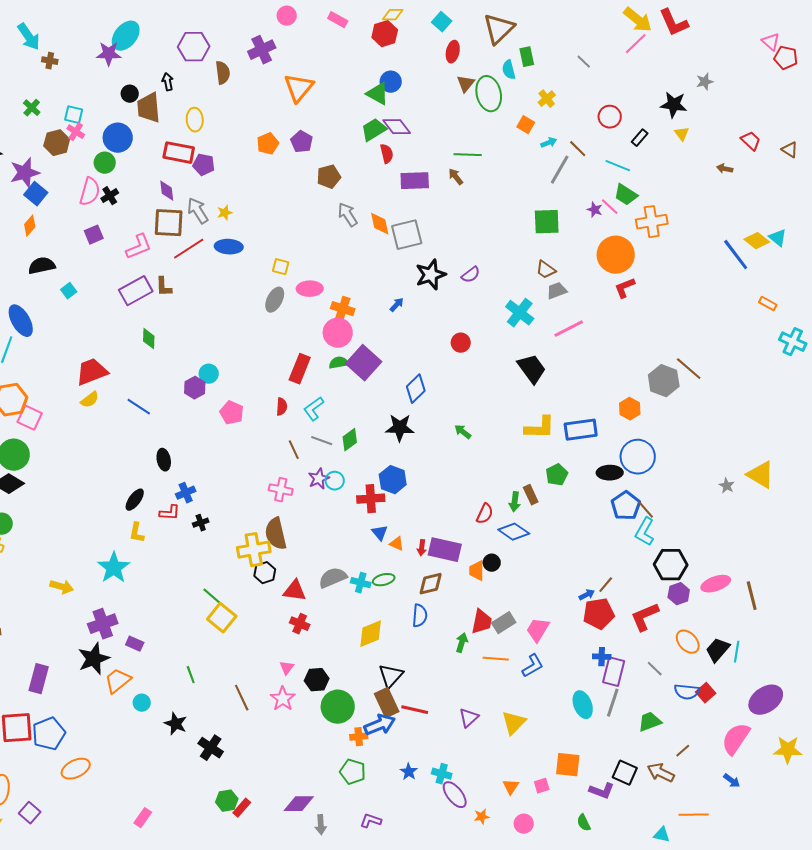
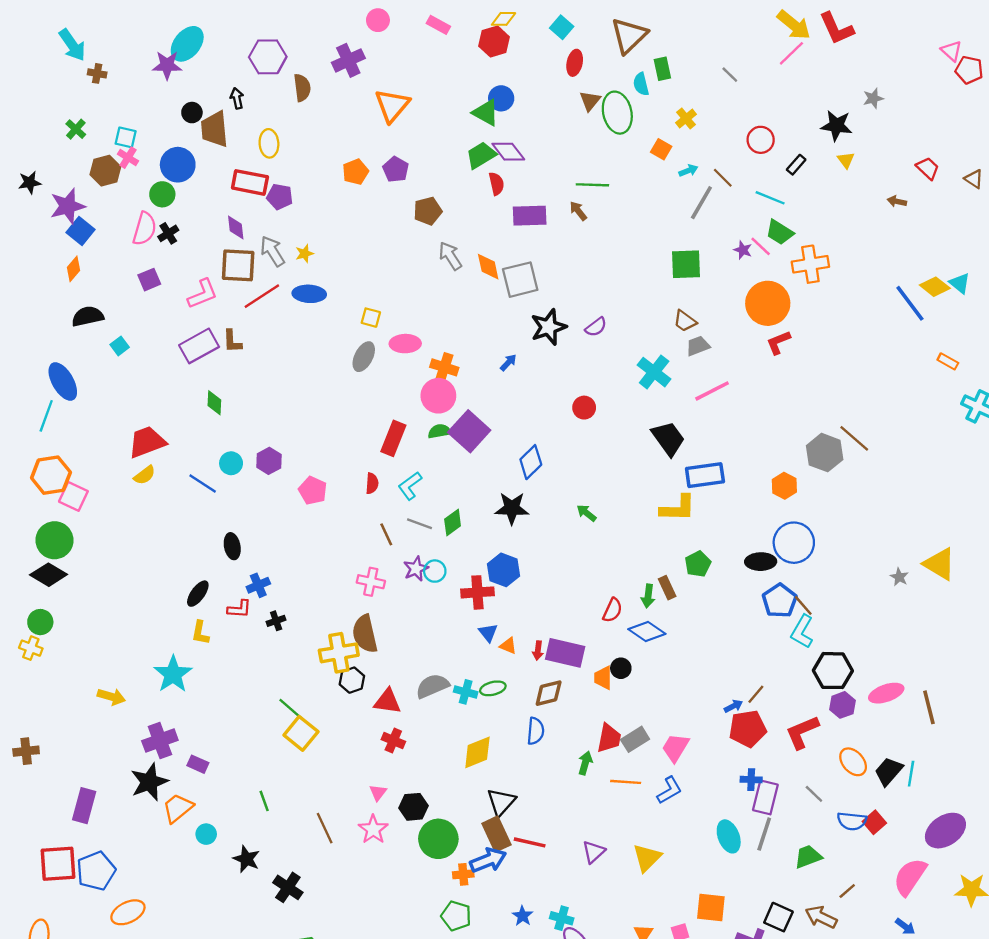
cyan circle: (209, 374) -> (231, 463), moved
blue rectangle: (581, 430) -> (705, 475), moved

